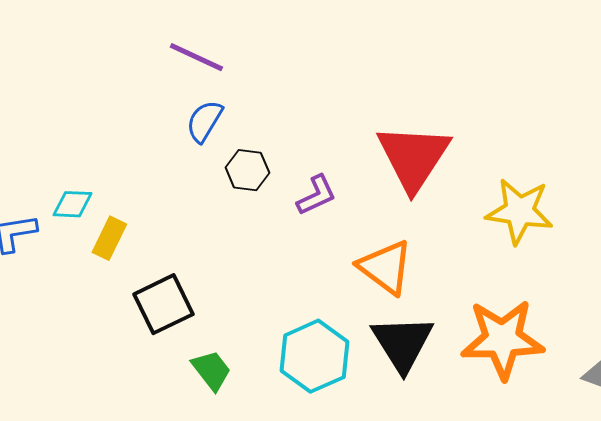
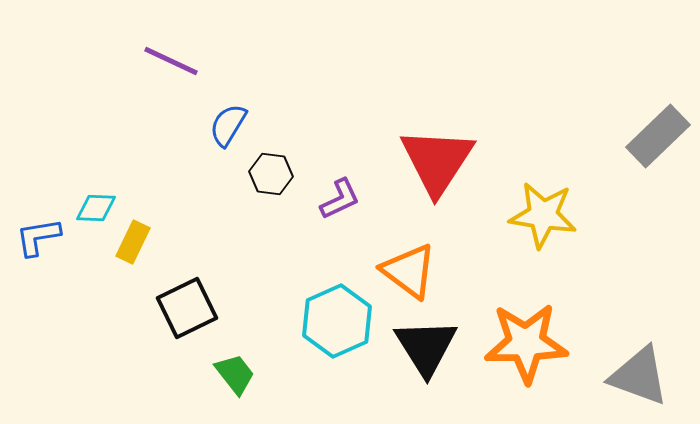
purple line: (196, 57) -> (171, 61), moved
cyan hexagon: (314, 356) -> (337, 321), moved

